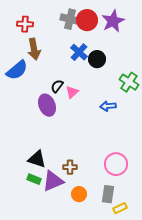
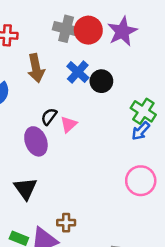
brown arrow: (34, 49) -> (36, 68), moved
blue arrow: (108, 106) -> (141, 131), moved, turned -42
black triangle: (37, 159) -> (25, 189), moved, turned 36
pink circle: (116, 164) -> (141, 181), moved

